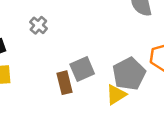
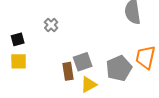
yellow triangle: (116, 95) -> (89, 85), moved

